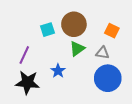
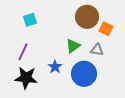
brown circle: (74, 24) -> (87, 17), moved
cyan square: (48, 30) -> (30, 20), moved
blue circle: (108, 78) -> (84, 74), moved

